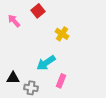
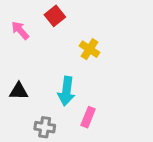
cyan arrow: (46, 63) -> (66, 91), turned -48
black triangle: (13, 78) -> (19, 91), moved

